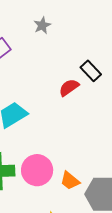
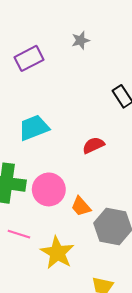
red semicircle: (69, 88) -> (93, 145), moved

